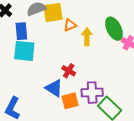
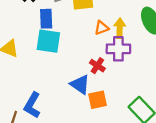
orange triangle: (70, 25) -> (102, 28), moved
purple cross: (92, 93) -> (118, 49), moved

